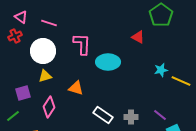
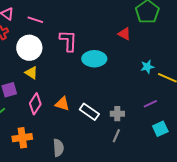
yellow triangle: (45, 76) -> (31, 73), turned 48
orange triangle: (76, 88) -> (62, 104), moved
purple line: (160, 115) -> (150, 104), moved, turned -64

